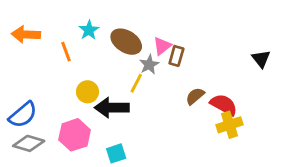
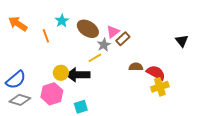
orange arrow: (26, 34) -> (18, 24), turned 30
brown rectangle: (176, 56) -> (123, 39), turned 32
yellow line: (136, 83) -> (95, 58), turned 32
yellow circle: (87, 92) -> (61, 73), moved
brown semicircle: (195, 96) -> (136, 67), turned 40

